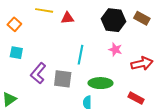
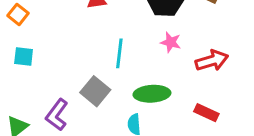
purple L-shape: (38, 73) -> (57, 115), moved
gray square: (63, 79) -> (95, 91), turned 36

